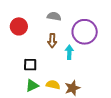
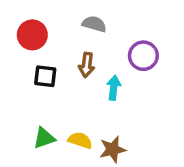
purple circle: (85, 32) -> (143, 56), size x0.7
black square: (30, 65) -> (45, 76), moved

